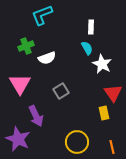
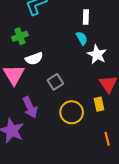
white semicircle: (47, 58) -> (34, 59), moved
yellow circle: (77, 142) -> (72, 112), moved

